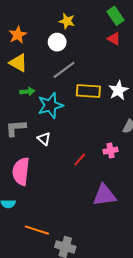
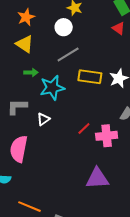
white triangle: (44, 139) -> (43, 119), turned 40
pink cross: (111, 151) -> (107, 136), size x1.5
red line: (80, 160) -> (84, 129), moved

